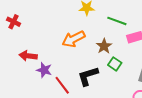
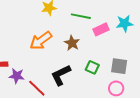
green square: (115, 64) -> (92, 67), moved

